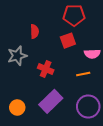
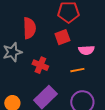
red semicircle: (34, 31) -> (29, 28), size x1.5

